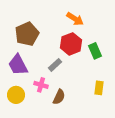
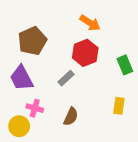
green rectangle: (95, 51) -> (125, 65), moved
pink cross: (41, 85) -> (35, 108), moved
yellow circle: (16, 95) -> (19, 126), moved

